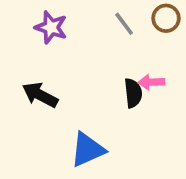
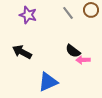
pink arrow: (151, 82) -> (83, 60), moved
black semicircle: (133, 93) -> (73, 51), turned 133

